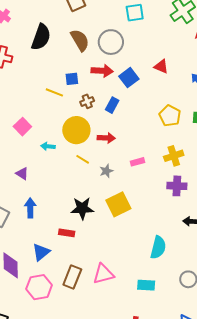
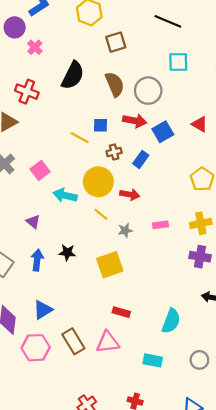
cyan arrow: (48, 146) -> (65, 195), size x1.5
yellow square: (118, 204) -> (110, 265), moved
black star: (82, 208) -> (67, 252), moved, size x0.7
red rectangle: (67, 233) -> (121, 312), moved
brown rectangle: (72, 277) -> (73, 341), turned -60

